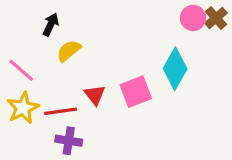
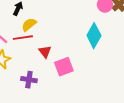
pink square: (136, 92) -> (64, 67), moved
red line: (61, 111) -> (23, 38), moved

